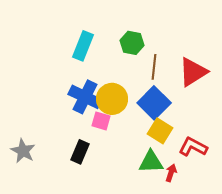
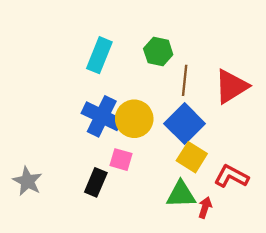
pink square: (101, 121) -> (121, 160), moved

